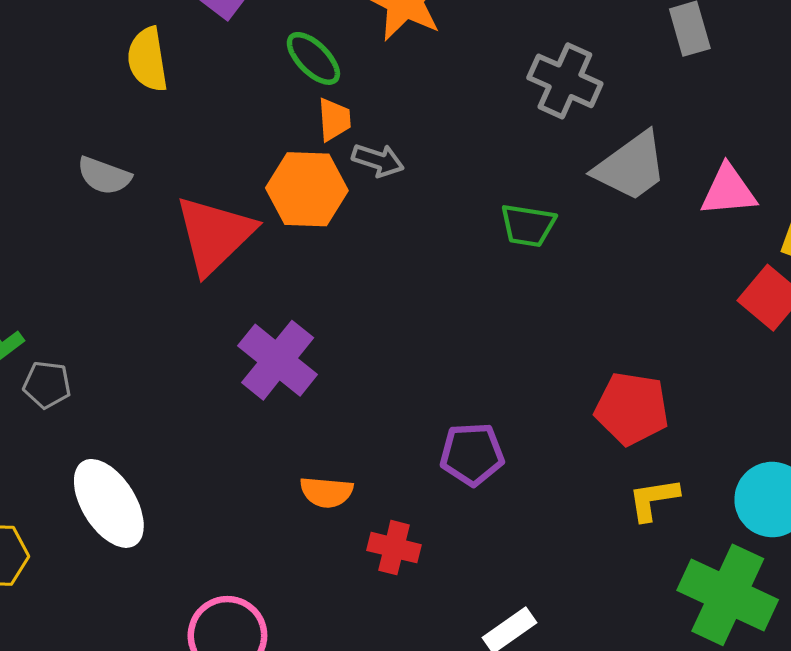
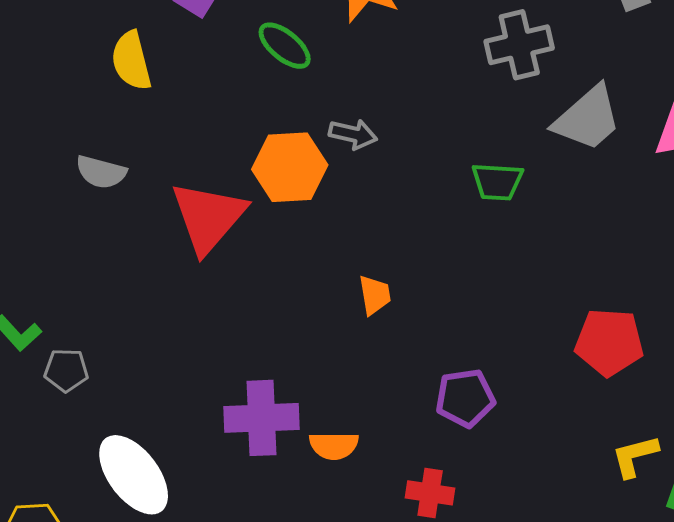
gray cross: (565, 81) -> (519, 45), turned -32
orange trapezoid: (334, 119) -> (375, 295), moved
purple cross: (278, 360) -> (262, 418), moved, turned -36
yellow L-shape: (653, 499) -> (635, 456), moved
red cross: (394, 548) -> (430, 493), moved

